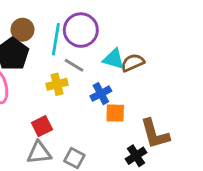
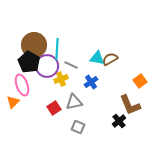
brown circle: (23, 30) -> (34, 45), size x1.6
purple circle: (81, 30) -> (47, 66), moved
orange square: (115, 113) -> (140, 81), moved, turned -32
gray triangle: (39, 153) -> (74, 102), moved

